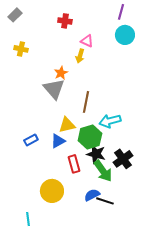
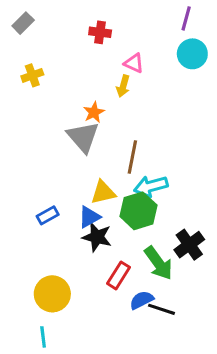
yellow cross: (21, 49) -> (32, 75), turned -32
cyan arrow: (110, 121) -> (151, 186), moved
black star: (96, 154) -> (97, 237), moved
red rectangle: (74, 164) -> (118, 275), moved, turned 48
yellow circle: (52, 191) -> (52, 294), moved

